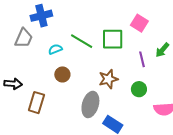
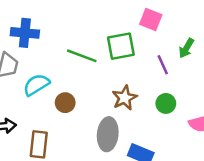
blue cross: (41, 16) -> (25, 33), turned 30
cyan semicircle: (55, 49) -> (36, 85), moved, size x1.5

